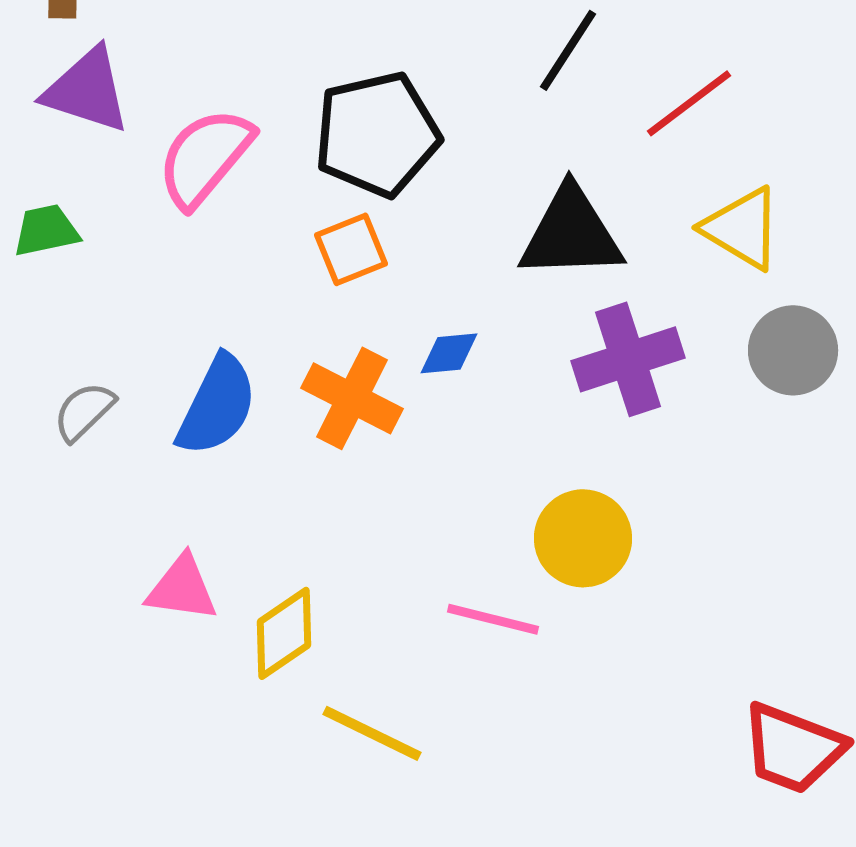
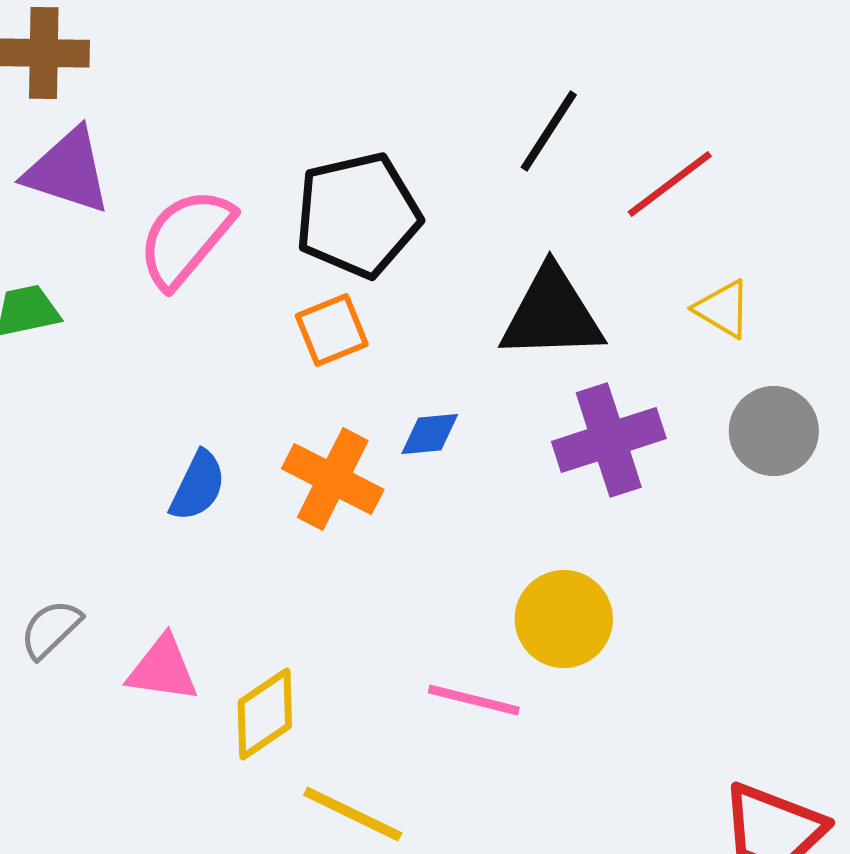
yellow triangle: (742, 228) -> (723, 309), size x0.7
blue semicircle: (217, 405) -> (198, 486), size x0.7
gray semicircle: (84, 411) -> (51, 629), moved

